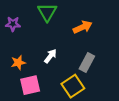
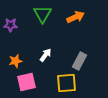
orange arrow: (83, 27) -> (76, 17), moved
yellow square: (73, 86) -> (66, 83), turned 30

